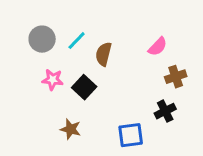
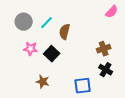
pink semicircle: (158, 47) -> (112, 12), moved
brown cross: (176, 77) -> (104, 49), moved
black cross: (165, 111) -> (106, 70), turned -32

